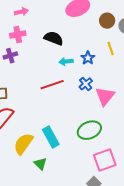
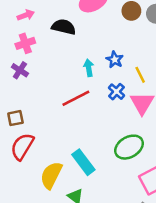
black semicircle: (54, 38) -> (64, 27), moved
yellow line: (111, 48) -> (140, 75), moved
purple cross: (10, 56) -> (20, 70), turned -32
cyan arrow: (66, 62) -> (89, 68), turned 96

